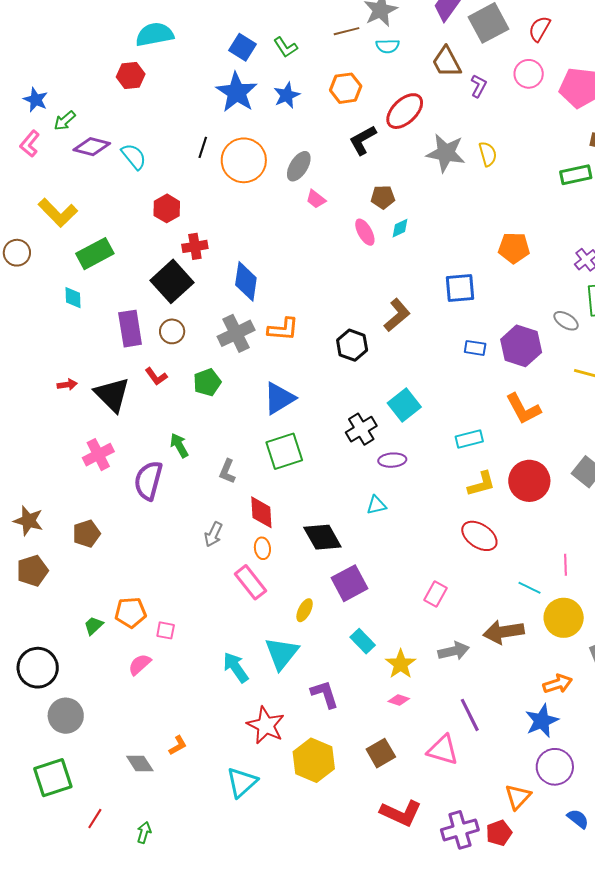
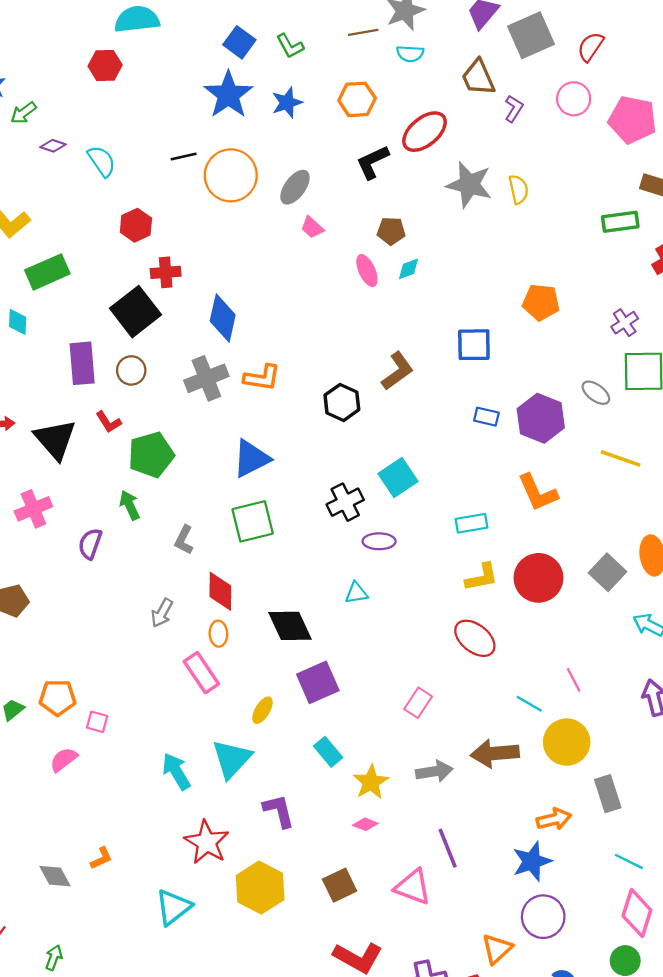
purple diamond: (92, 147) -> (53, 146), size x0.6
black line: (203, 147) -> (184, 157), turned 55
green pentagon: (207, 382) -> (151, 455), moved, size x1.4
purple semicircle: (148, 480) -> (90, 544), size x0.7
pink line: (565, 565) -> (574, 680), turned -30

